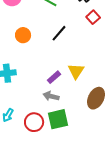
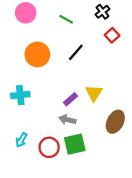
orange circle: (23, 35) -> (37, 54), size x1.5

